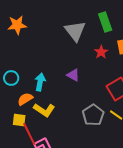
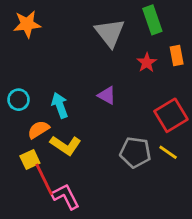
cyan arrow: (40, 82) -> (60, 105), turned -30
gray pentagon: (93, 115) -> (135, 152), turned -30
yellow square: (19, 120) -> (30, 159), turned -32

